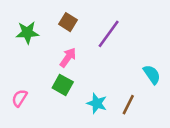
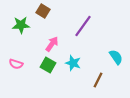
brown square: (68, 22) -> (43, 11), moved
pink semicircle: (20, 98) -> (16, 64), moved, turned -104
cyan star: (97, 103) -> (73, 63), moved

